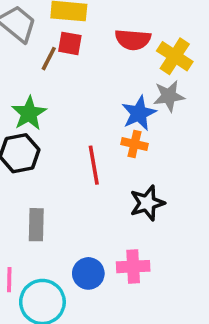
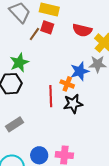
orange cross: (134, 144) -> (67, 84), moved
black star: (147, 203) -> (73, 104), moved
gray rectangle: (36, 225) -> (14, 124), turned 48

